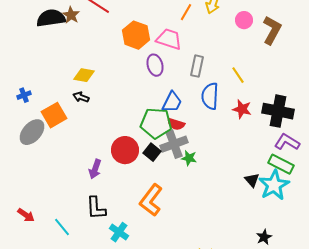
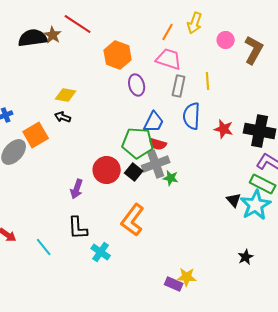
pink trapezoid: (169, 39) -> (169, 59), moved
yellow line: (238, 75) -> (208, 81), moved, turned 30

